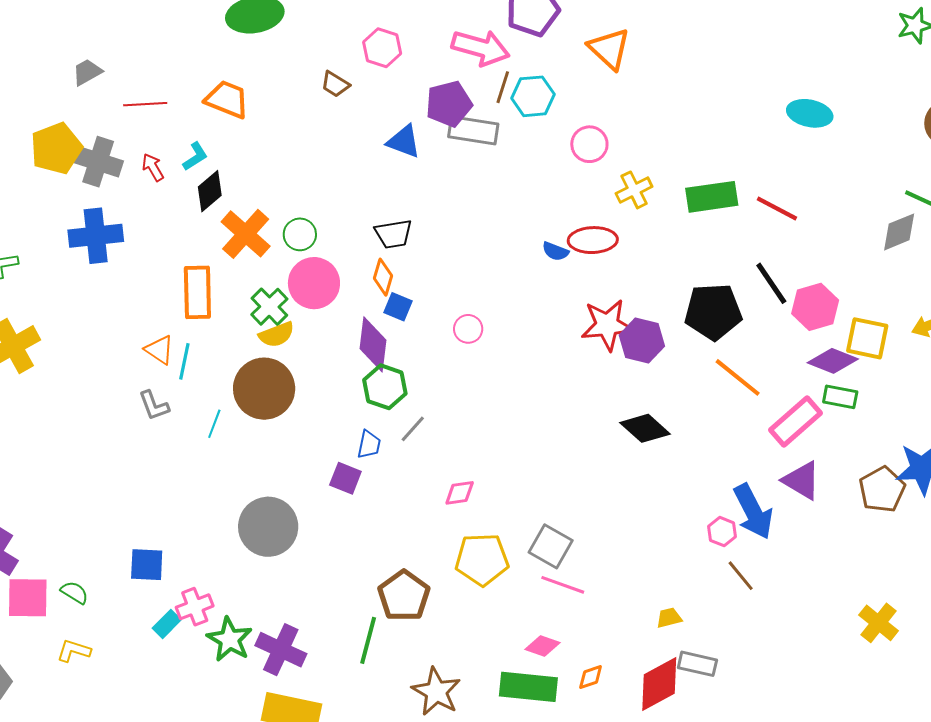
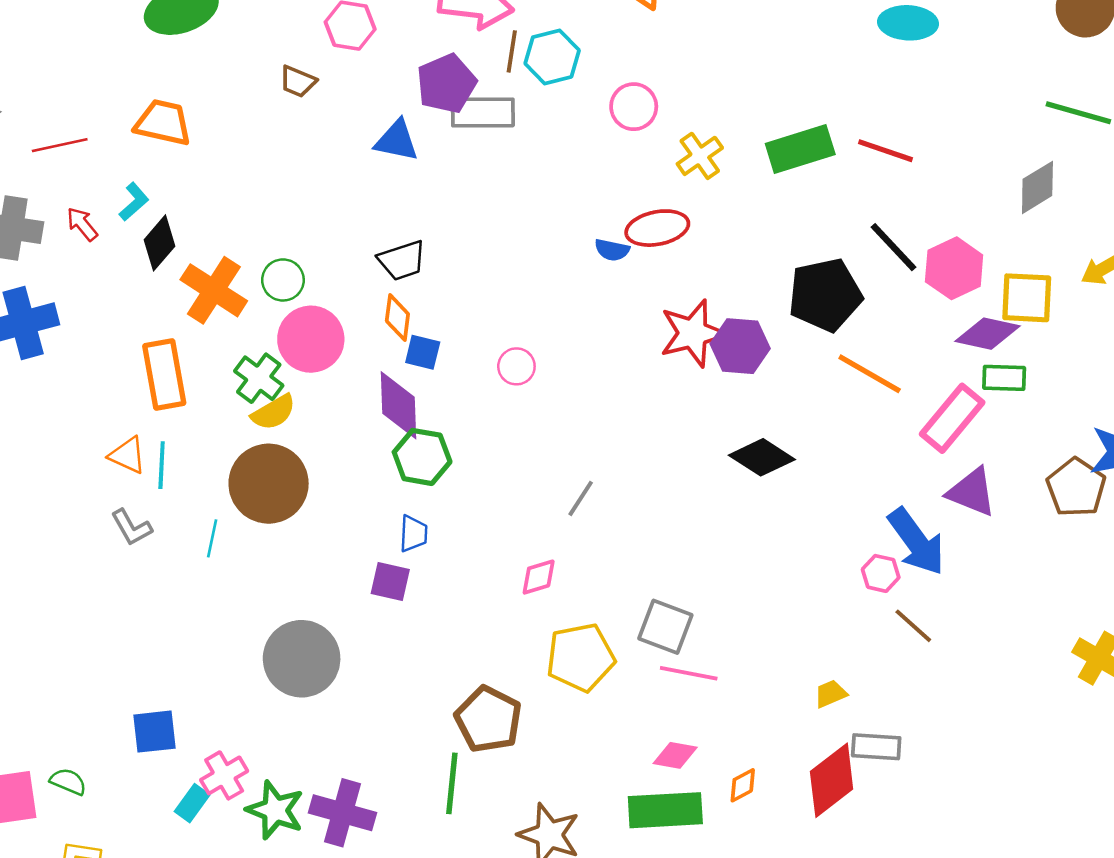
gray diamond: (899, 232) -> (1037, 187), moved
gray line: (413, 429) -> (581, 498), moved

